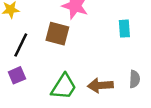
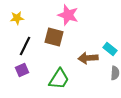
cyan rectangle: (124, 29) -> (110, 49), moved, turned -48
brown arrow: (100, 85) -> (88, 58), moved

